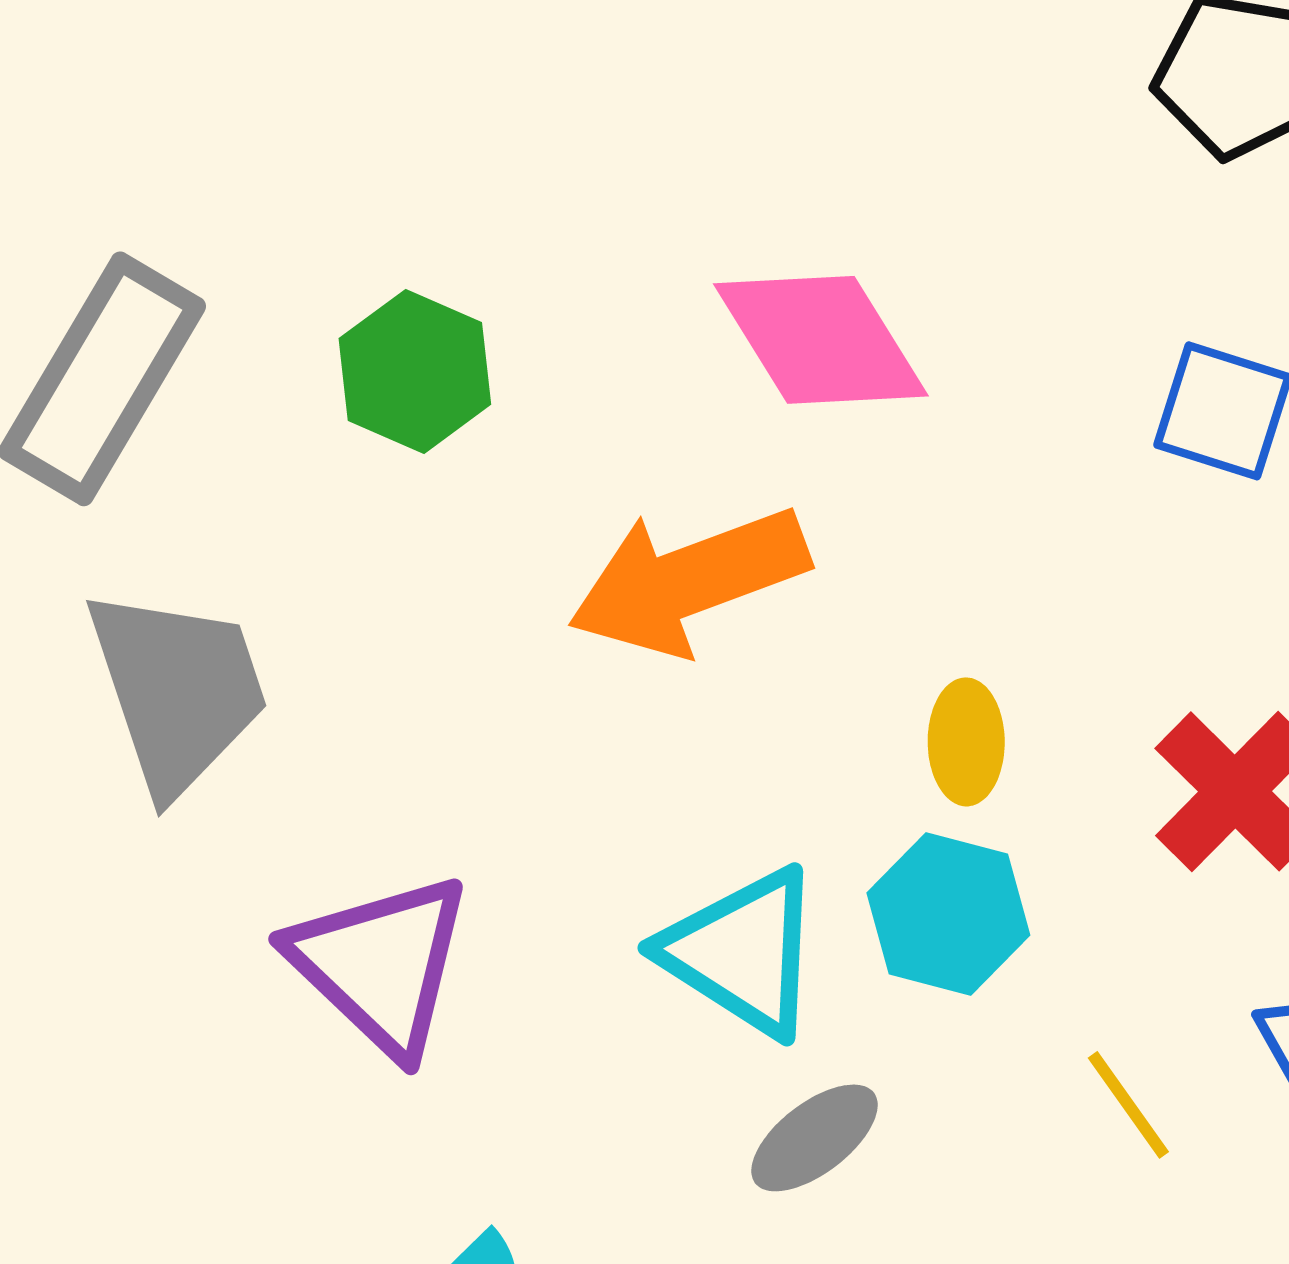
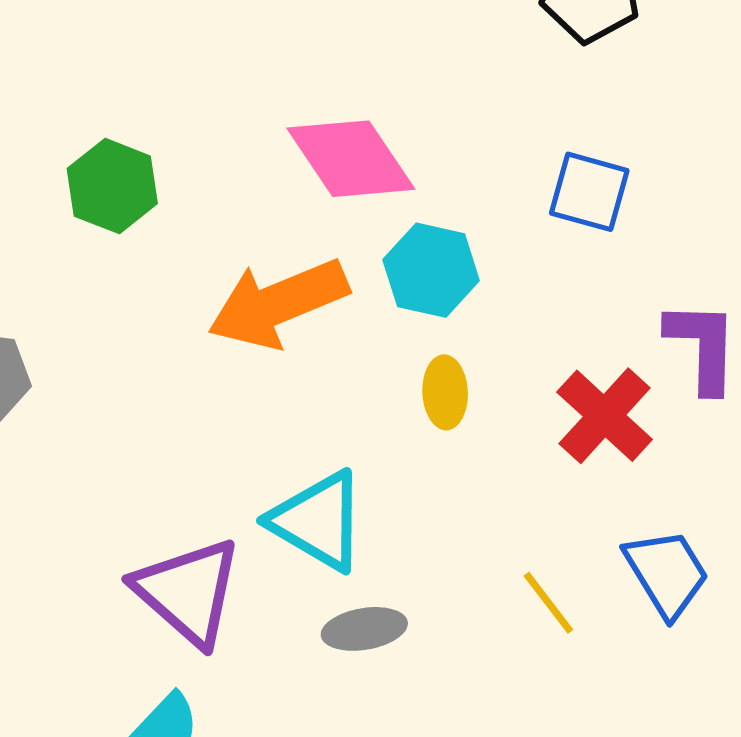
cyan hexagon: (948, 914) -> (431, 270), moved
purple triangle: (381, 964) -> (188, 592), moved
gray ellipse: (814, 1138) -> (364, 629), turned 30

